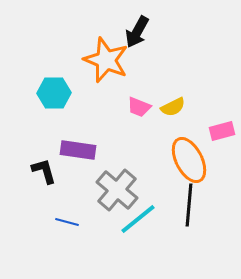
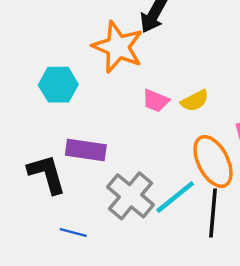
black L-shape: (44, 171) -> (47, 174), size x1.4
cyan line: (138, 219) -> (175, 197), moved

